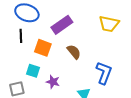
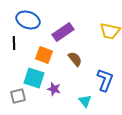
black line: (21, 36) -> (14, 43), moved
cyan square: (33, 71) -> (34, 78), size x1.5

